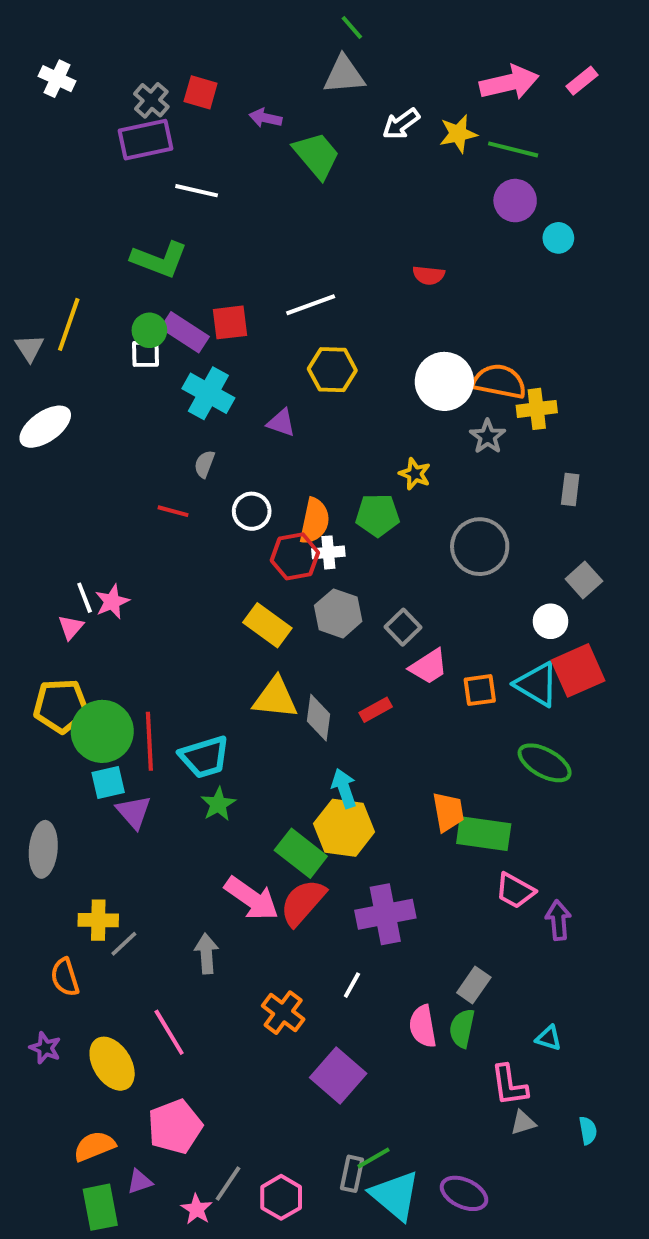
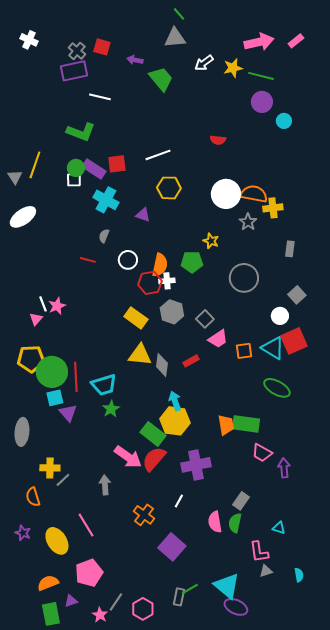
orange trapezoid: (448, 812) -> (226, 425), moved
cyan triangle: (395, 1195) -> (227, 586), moved

